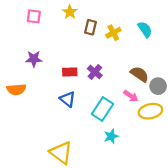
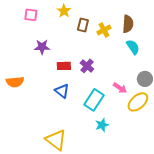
cyan semicircle: (145, 29) -> (133, 47), moved
purple star: (34, 59) -> (42, 47), moved
brown semicircle: (140, 74) -> (128, 24), moved, turned 60
yellow ellipse: (150, 111) -> (138, 102), turned -30

